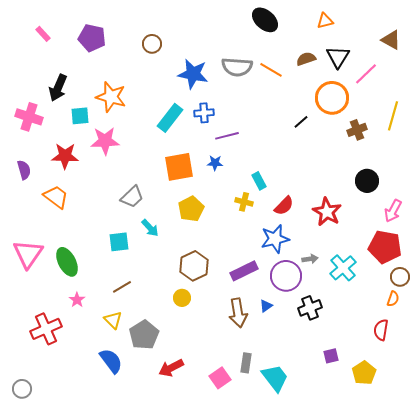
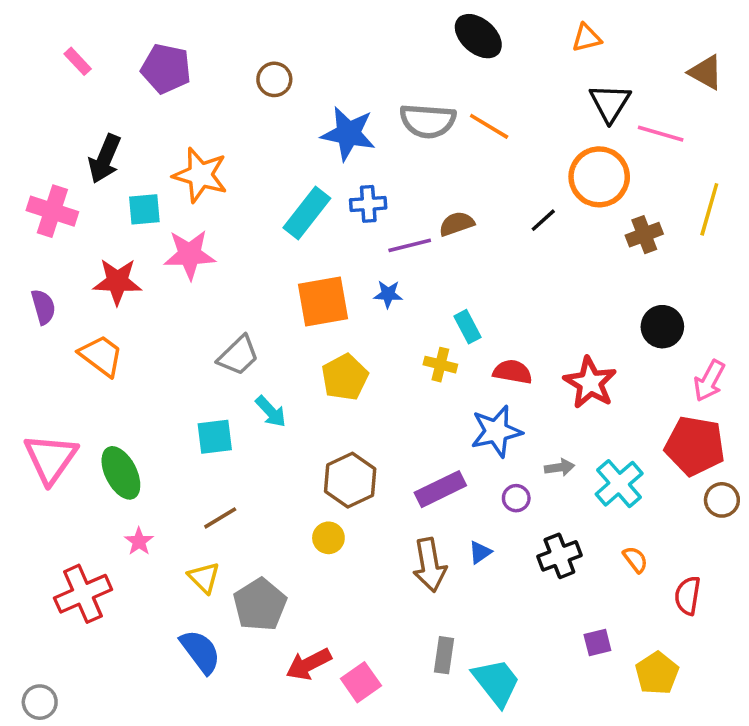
brown semicircle: (306, 59) -> (457, 224), moved
pink line: (366, 74) -> (661, 134), turned 60
red semicircle: (284, 206) -> (513, 372), turned -125
purple circle: (286, 276) -> (516, 498), size x0.5
orange semicircle: (393, 299) -> (635, 559), moved, turned -56
pink square: (220, 378) -> (361, 682), moved

